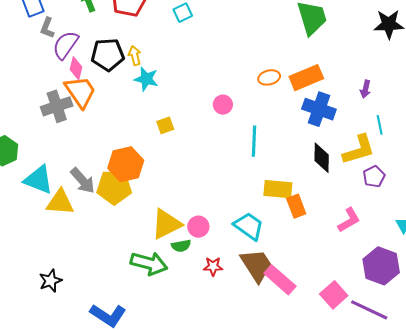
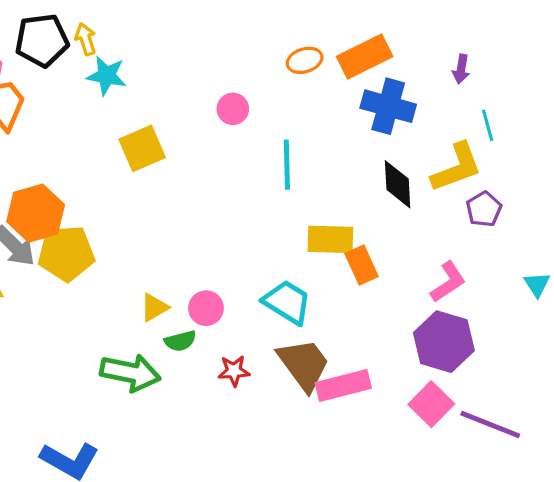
yellow square: (165, 125) -> (142, 148), size x1.6
orange hexagon: (126, 164) -> (36, 213), moved
yellow triangle: (166, 224) -> (154, 307), size x0.6
purple hexagon: (381, 266) -> (444, 342), moved
pink rectangle: (280, 280) -> (343, 386), turned -52

